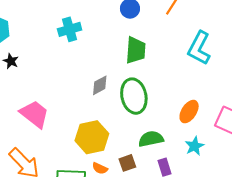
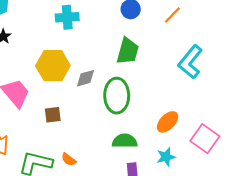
yellow hexagon: (92, 137) -> (53, 66), moved
brown square: (127, 163) -> (53, 115), moved

